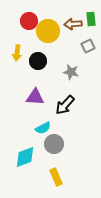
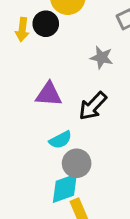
black circle: (38, 61) -> (46, 24), moved
cyan diamond: (25, 157) -> (65, 188), moved

